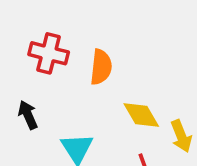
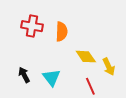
black arrow: (28, 115) -> (24, 75), moved

